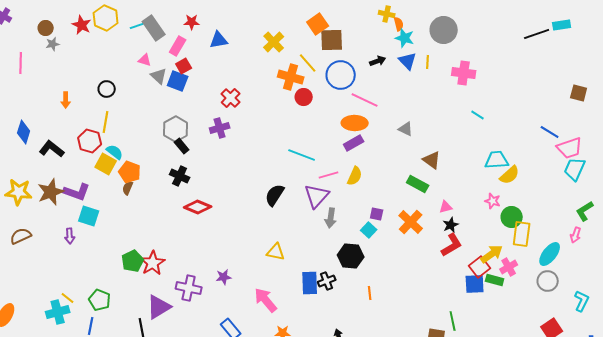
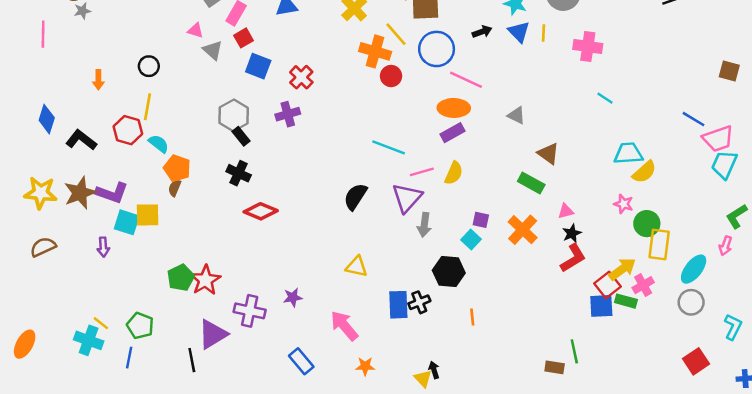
blue square: (178, 81) -> (258, 66), moved
yellow square: (106, 164) -> (148, 215), moved, turned -30
cyan cross: (58, 312) -> (89, 340), turned 35

